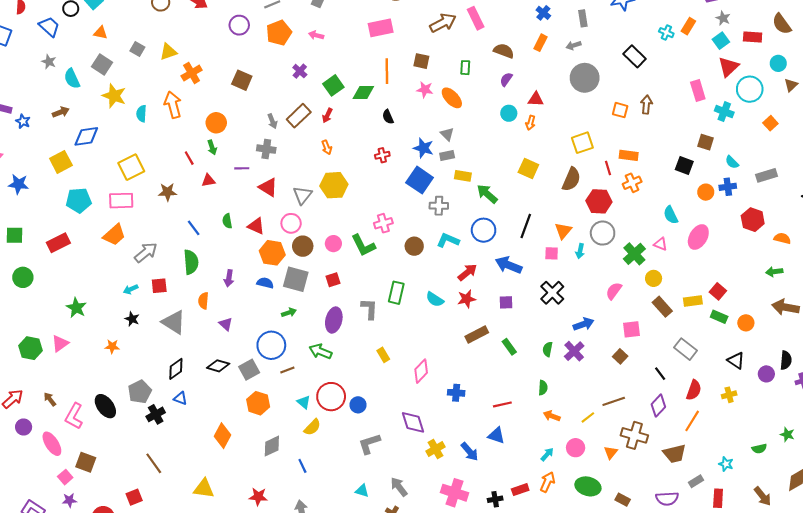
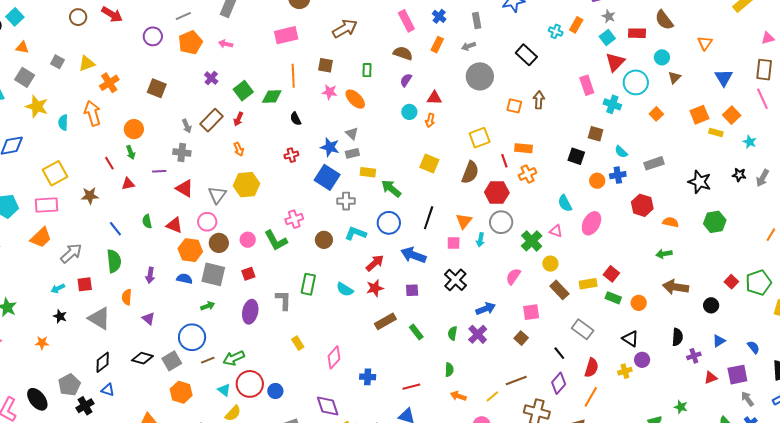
pink rectangle: (476, 18) -> (406, 21), moved
green arrow: (320, 351) -> (234, 358), moved, turned -45
purple circle: (766, 374) -> (642, 360), moved

